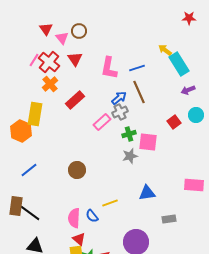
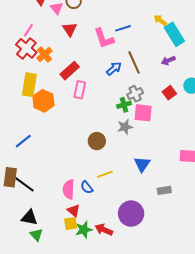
red cross: (49, 62) -> (26, 48), moved
pink L-shape: (109, 68) -> (104, 38), turned -30
blue line: (137, 68) -> (123, 28), moved
purple arrow: (188, 90) -> (168, 60), moved
gray cross: (120, 112) -> (135, 94), moved
pink rectangle: (102, 122) -> (80, 90), moved, turned -36
orange hexagon: (21, 131) -> (43, 101), moved
brown circle: (77, 170) -> (97, 141), moved
blue triangle: (147, 193) -> (142, 164), turned -48

